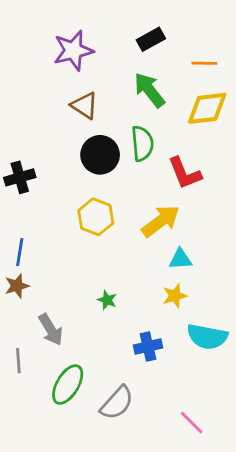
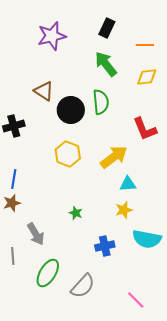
black rectangle: (151, 39) -> (107, 28), turned -36
brown triangle: (85, 106) -> (44, 91), moved
yellow diamond: (207, 108) -> (147, 77), size x0.7
red L-shape: (185, 173) -> (145, 129), moved

